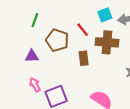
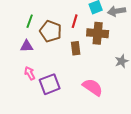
green line: (35, 20) -> (30, 21), moved
red line: (83, 30) -> (75, 21), turned 56

